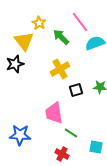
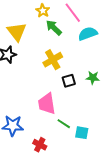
yellow star: (39, 23) -> (43, 11), moved
cyan square: (96, 147) -> (82, 133), moved
red cross: (62, 154) -> (40, 145), moved

